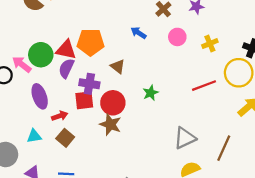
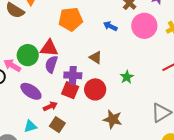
pink circle: (177, 37) -> (144, 26), size x1.6
orange pentagon: (91, 42) -> (71, 19), moved
purple ellipse: (40, 96) -> (31, 91), turned -30
red square: (84, 100) -> (70, 90), turned 36
brown star: (110, 124) -> (113, 119), moved

